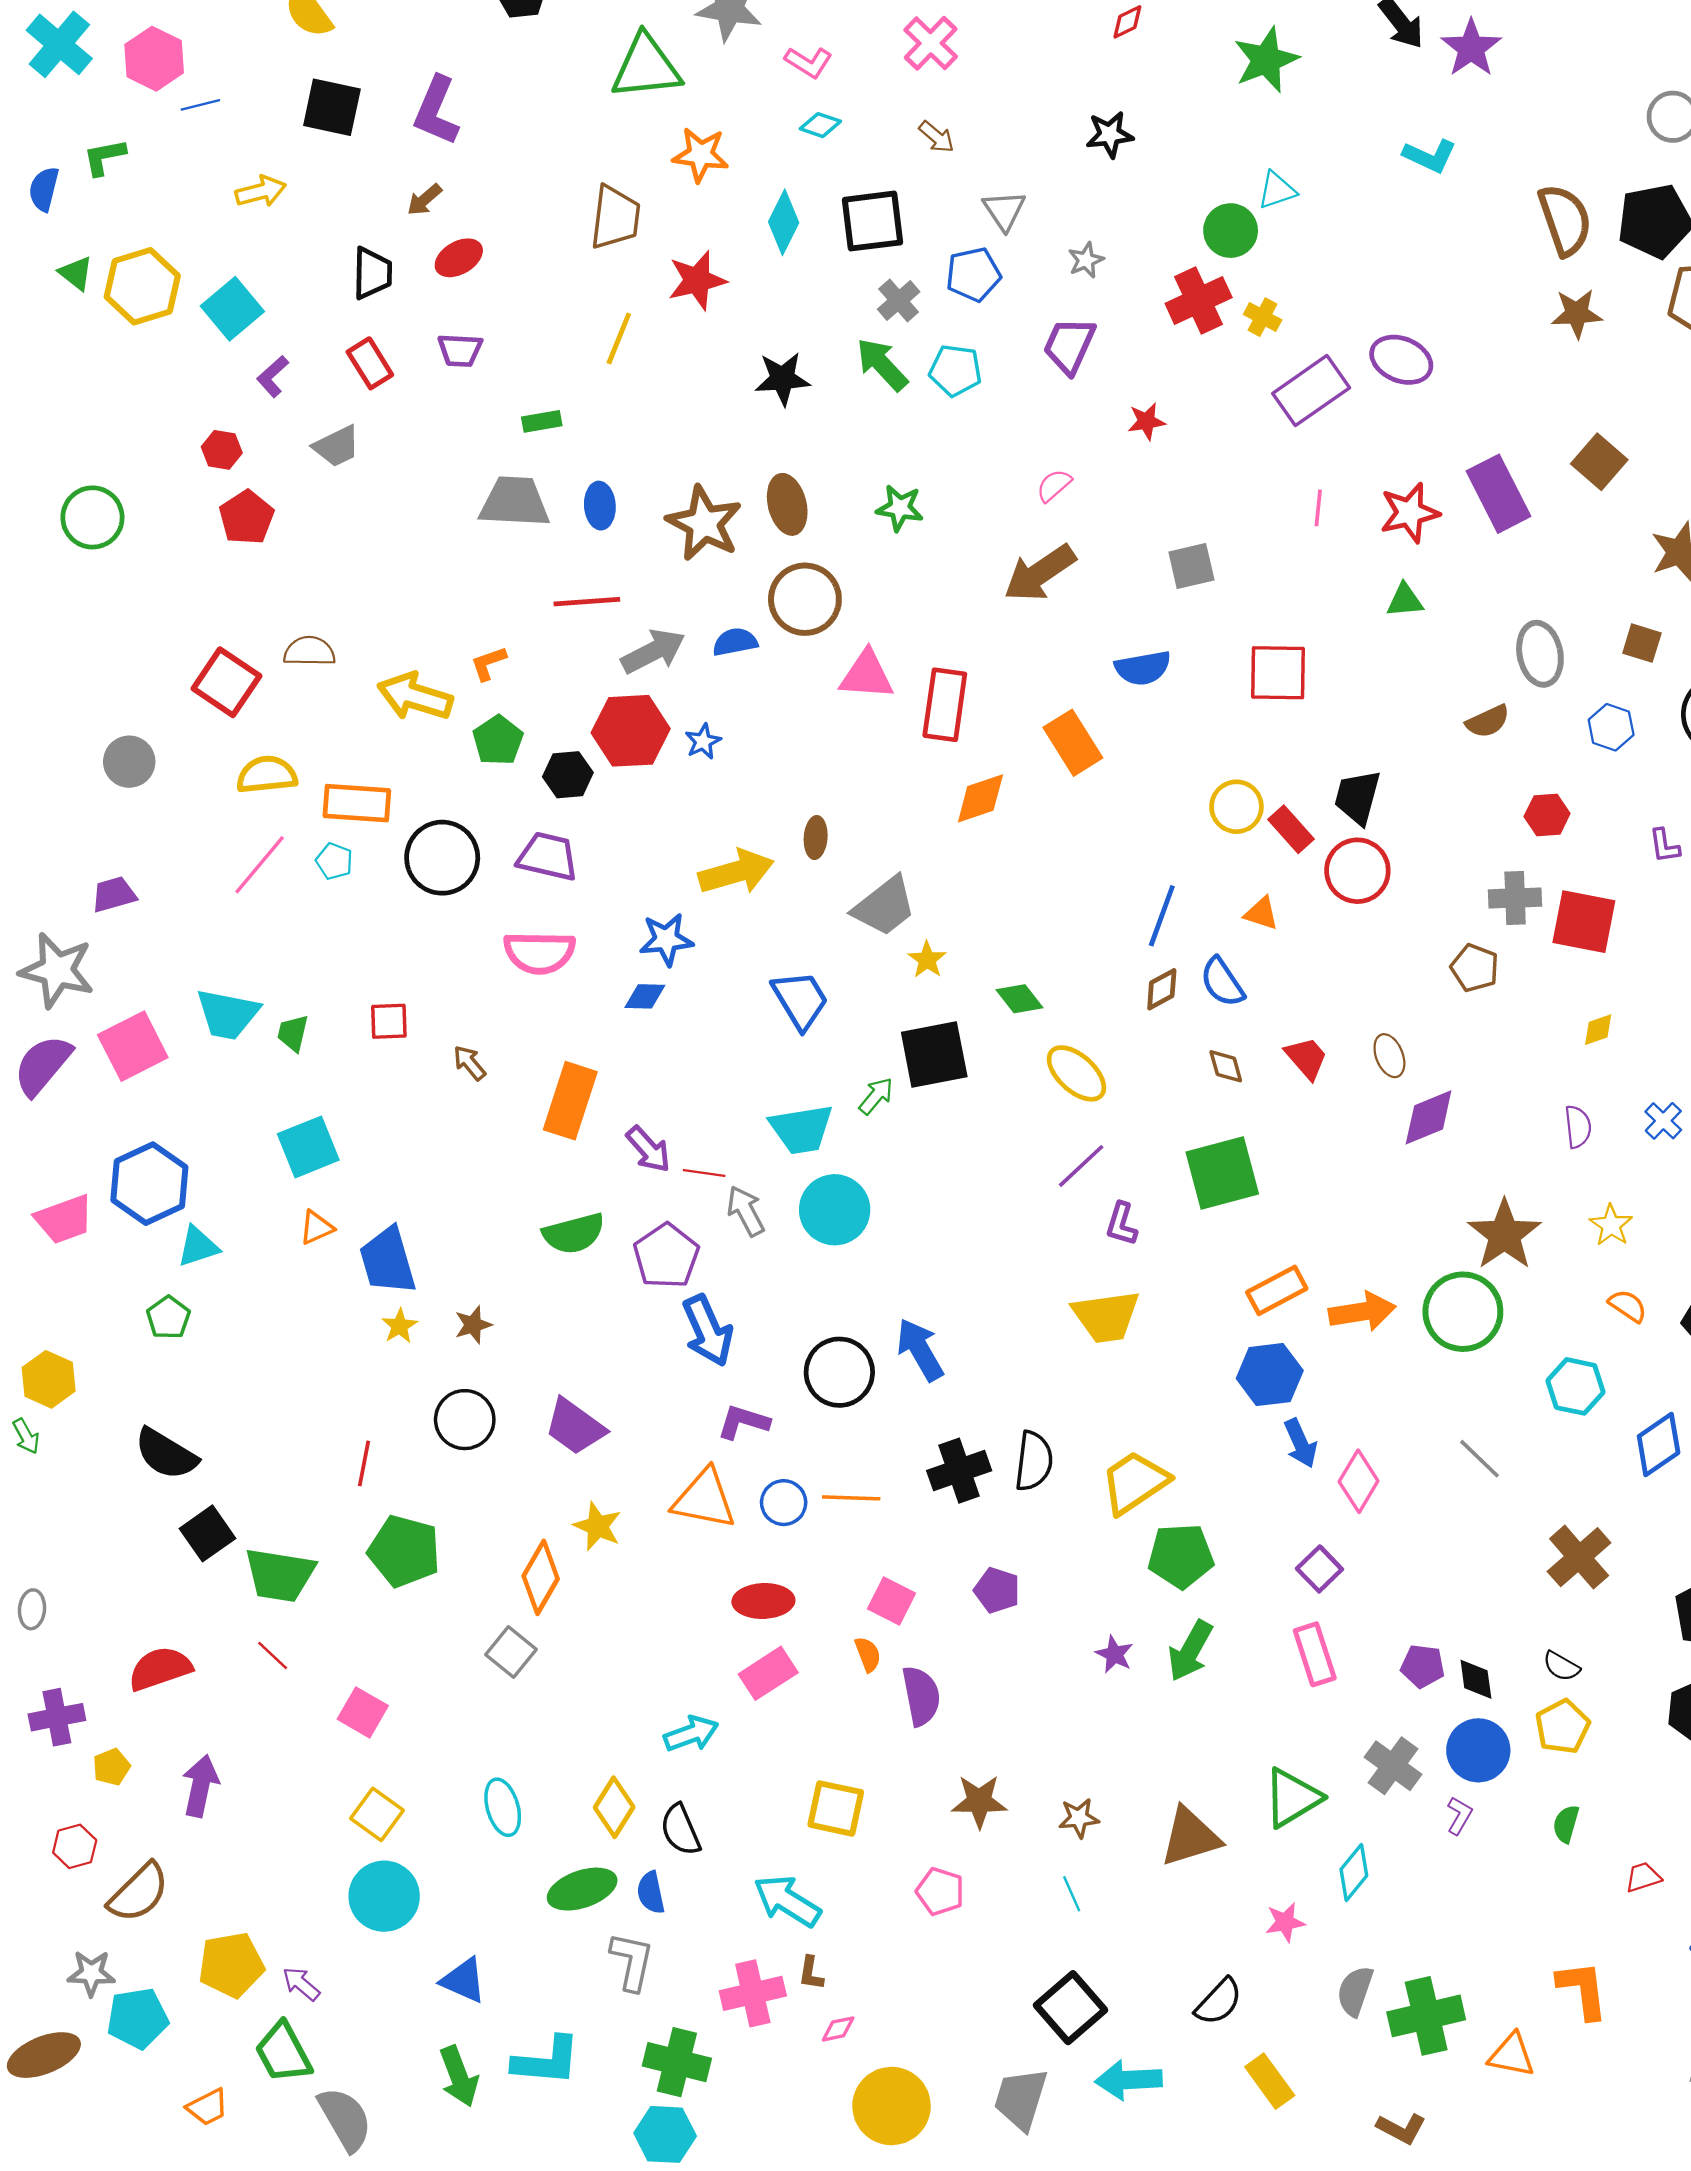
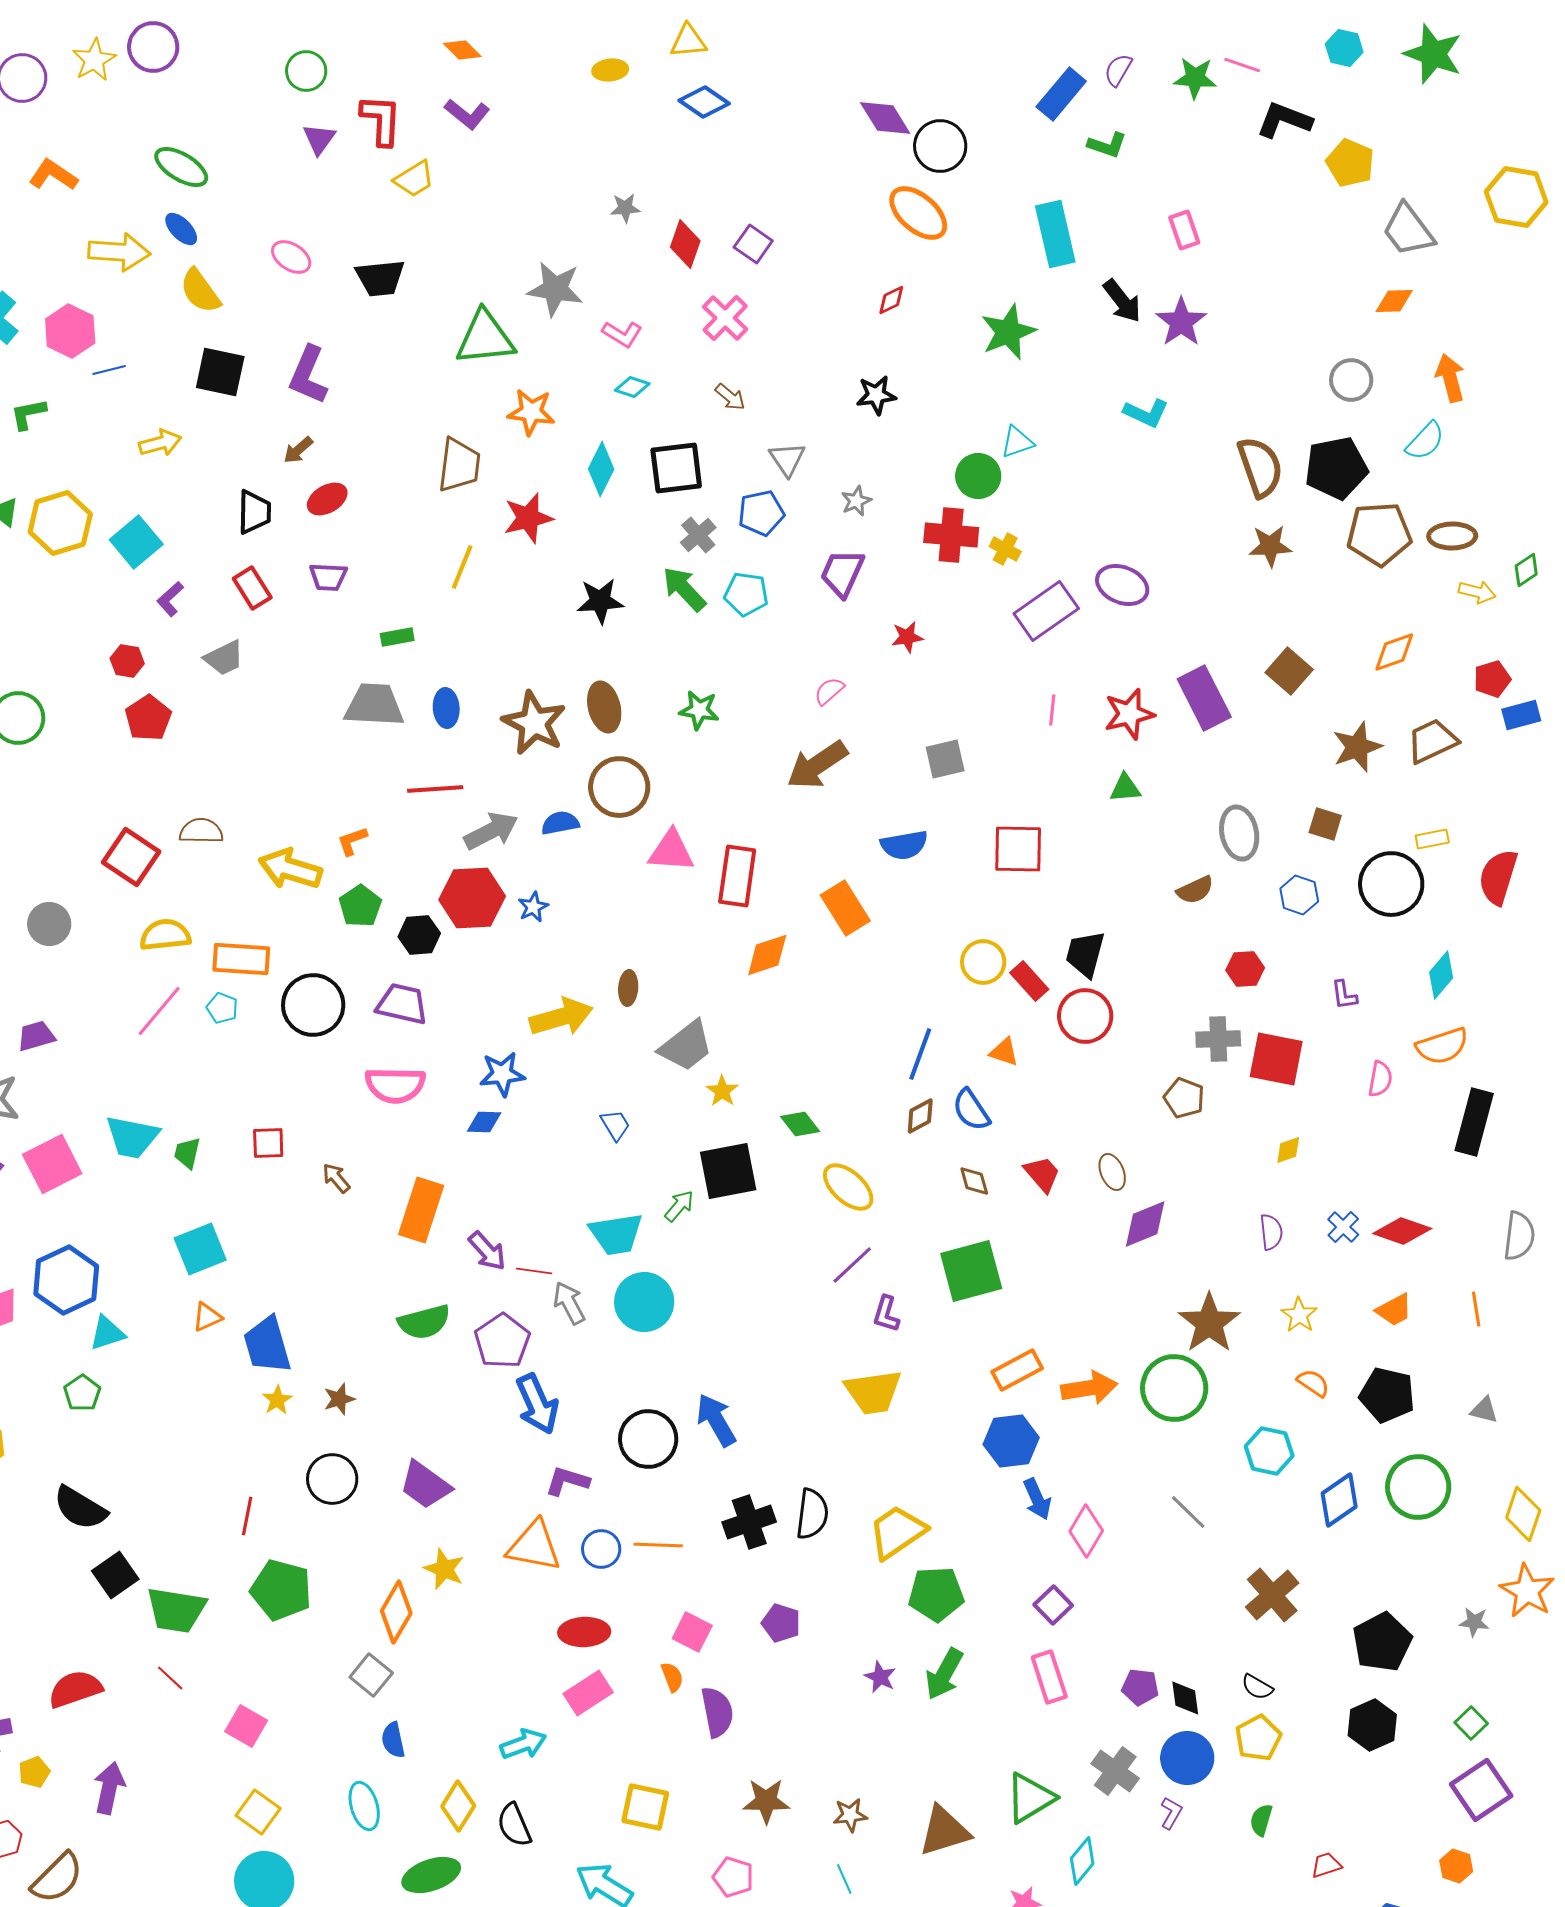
red cross: (1199, 300) -> (951, 535), turned 30
blue trapezoid: (800, 1000) -> (615, 1125), size x0.6
blue semicircle: (651, 1893) -> (393, 1740), moved

